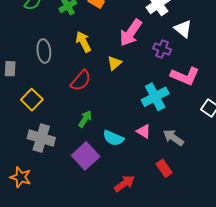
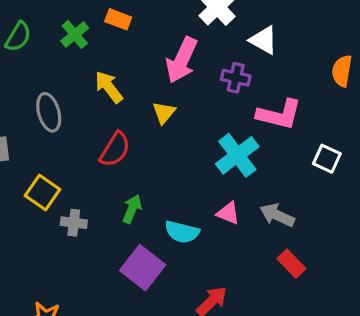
gray cross: (41, 138) -> (74, 223), moved, size x0.6
red rectangle: (164, 168) -> (291, 264), moved

